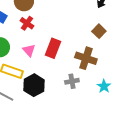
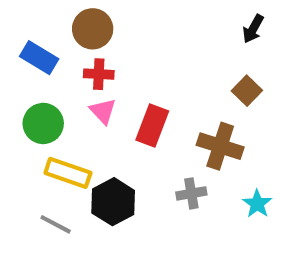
red cross: (27, 23) -> (99, 74), turned -32
pink triangle: (29, 50) -> (103, 111), moved

